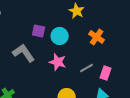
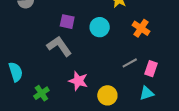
purple square: (39, 31) -> (67, 22), moved
pink star: (58, 62) -> (78, 81), moved

